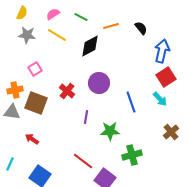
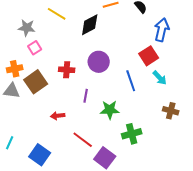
gray star: (27, 35) -> (27, 28), moved
red square: (166, 77) -> (149, 56), moved
red cross: (67, 91) -> (67, 70), turned -35
brown square: (36, 103) -> (36, 82), turned 35
brown cross: (171, 132) -> (171, 111), turned -35
red arrow: (32, 139) -> (58, 116), moved, turned -40

